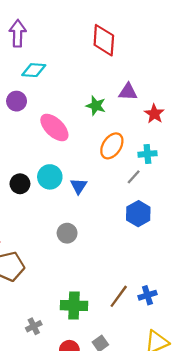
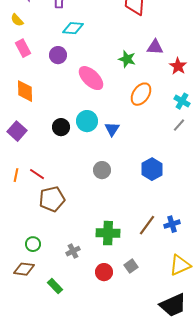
cyan cross: (147, 154) -> (182, 101), moved, turned 35
gray line: (134, 177) -> (179, 125), moved
blue hexagon: (138, 214) -> (152, 169), moved

